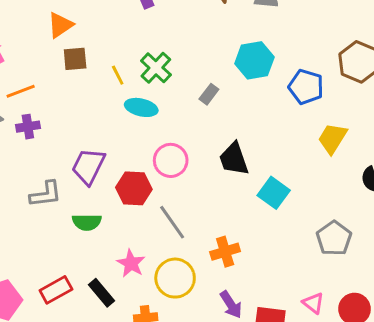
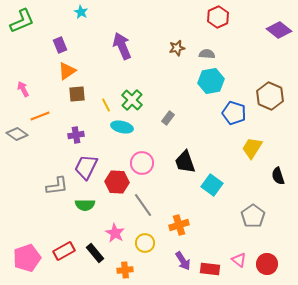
cyan hexagon: (254, 60) -> (211, 81), moved
purple cross: (28, 127) -> (76, 135), moved
yellow circle: (175, 278) -> (145, 243), size x0.7

